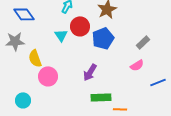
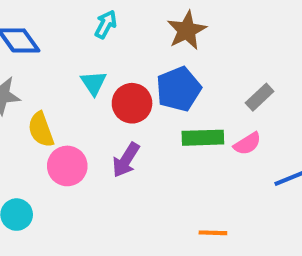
red circle: (80, 26) -> (132, 103), moved
purple arrow: (90, 72) -> (126, 160), moved
green rectangle: (101, 97) -> (203, 138), moved

